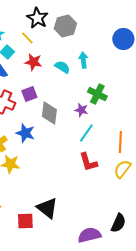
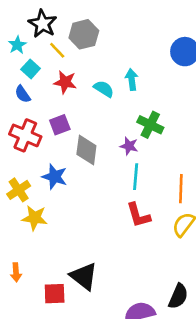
black star: (37, 18) -> (43, 24), moved
gray hexagon: (65, 26) -> (84, 34), moved
cyan line: (86, 133) -> (136, 177), turned -30

